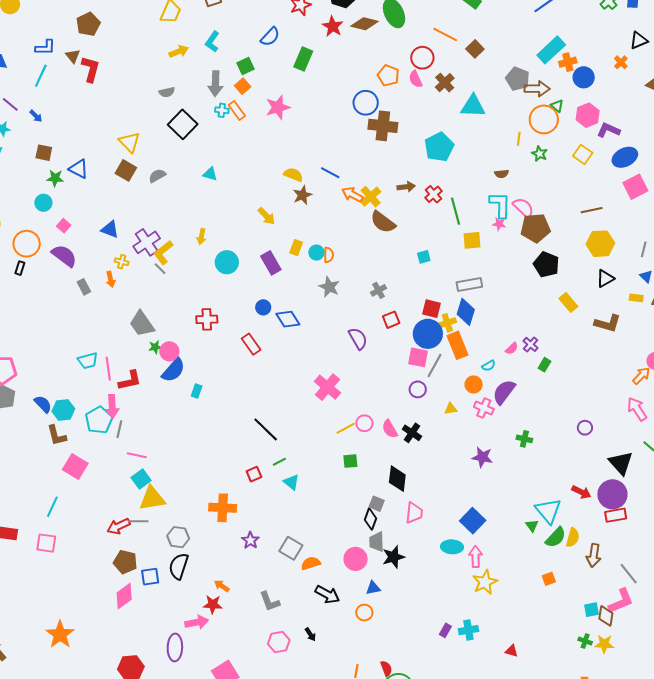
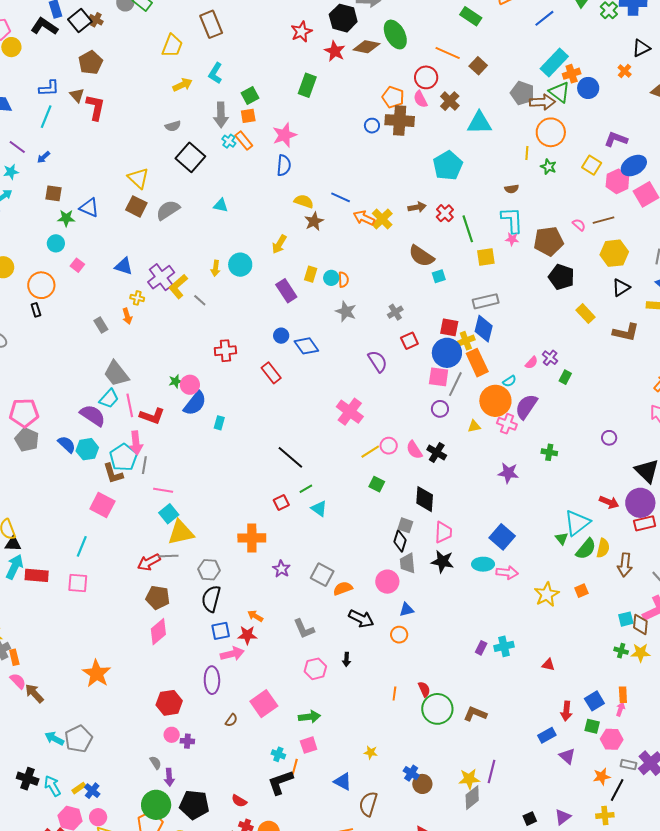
blue semicircle: (270, 37) -> (284, 165), moved, turned -35
orange square: (243, 86) -> (248, 116), turned 35
blue circle: (366, 103) -> (372, 126), size x0.6
green triangle: (557, 106) -> (559, 92), moved, size x1.6
cyan cross: (222, 110) -> (229, 141), turned 32
pink hexagon: (588, 115) -> (617, 181), moved
blue arrow: (36, 116) -> (43, 157), turned 96
brown cross: (383, 126) -> (400, 121), moved
gray semicircle: (157, 176) -> (168, 210), size x1.4
pink semicircle: (523, 208) -> (579, 225), moved, size x0.6
yellow arrow: (266, 216) -> (279, 244), turned 78
brown semicircle: (383, 222) -> (421, 256), moved
purple semicircle: (64, 256) -> (93, 415), moved
cyan circle: (227, 262) -> (240, 265), moved
black rectangle: (20, 268) -> (36, 310), turned -32
gray line: (160, 269) -> (200, 300), moved
gray trapezoid: (142, 324) -> (116, 374), moved
cyan trapezoid: (88, 361) -> (109, 399), turned -30
red L-shape: (130, 380) -> (152, 416), turned 35
orange circle: (474, 384) -> (495, 401), size x1.8
brown L-shape: (57, 435) -> (113, 474), moved
green square: (350, 461) -> (377, 484), turned 35
cyan triangle: (548, 511) -> (577, 523), turned 36
black star: (393, 557) -> (442, 561), moved, turned 30
pink arrow: (476, 557) -> (507, 573), turned 100
blue square: (150, 577) -> (221, 631), moved
yellow star: (485, 582) -> (547, 594), moved
black arrow: (310, 634) -> (347, 659), turned 40

